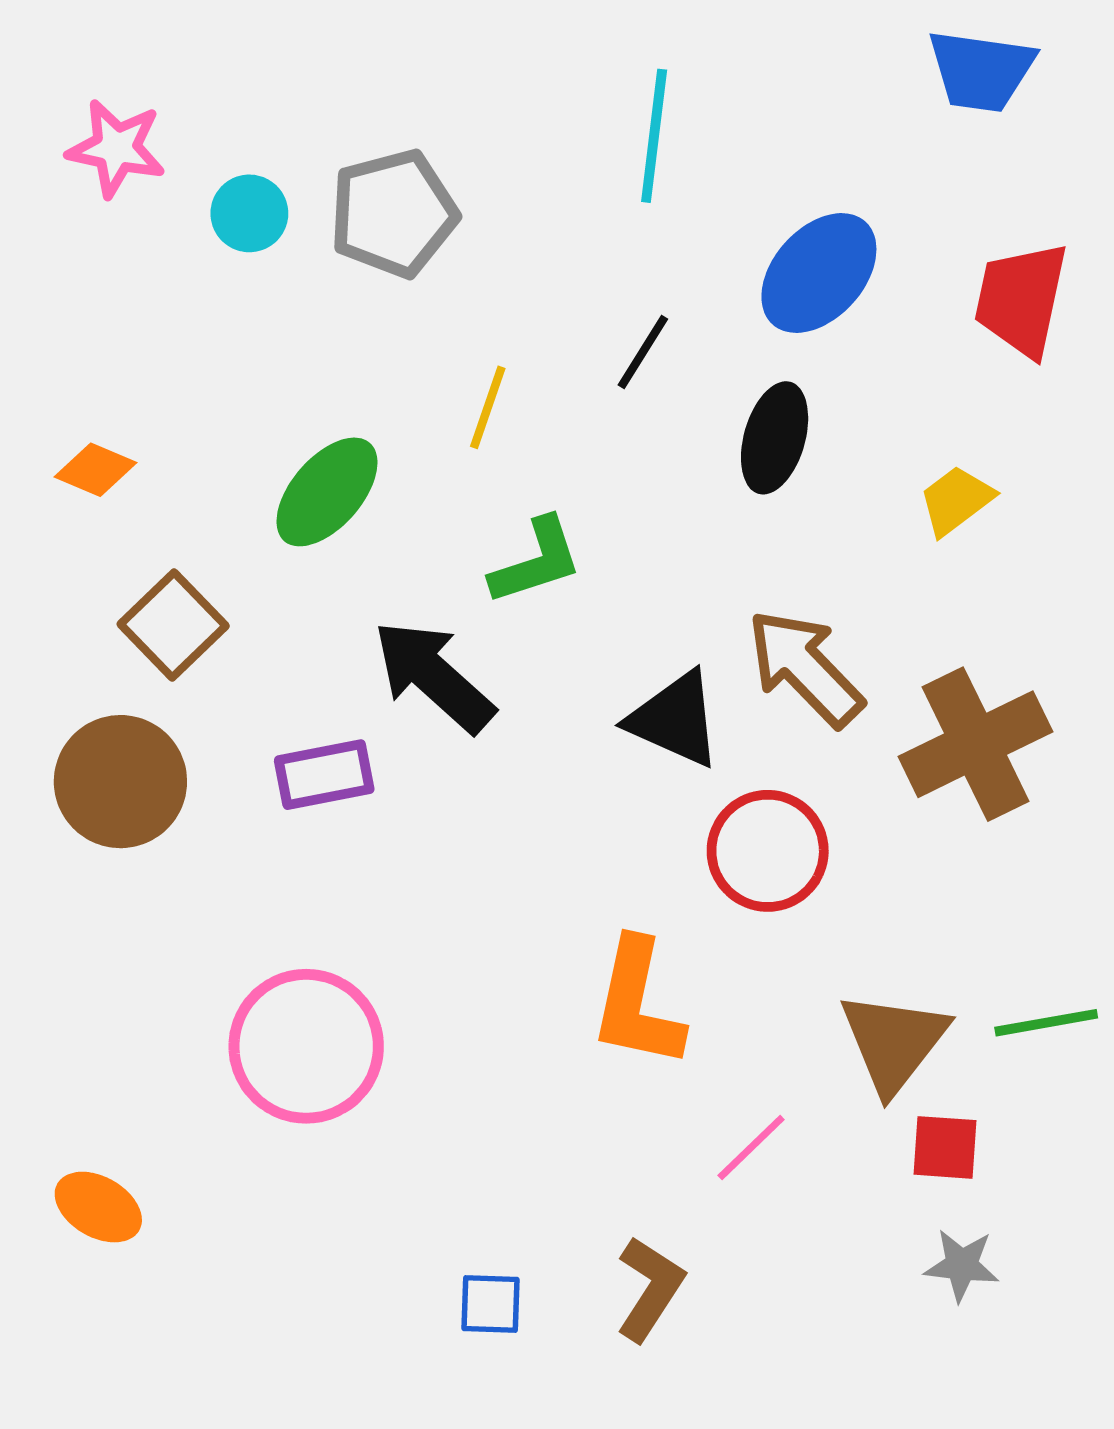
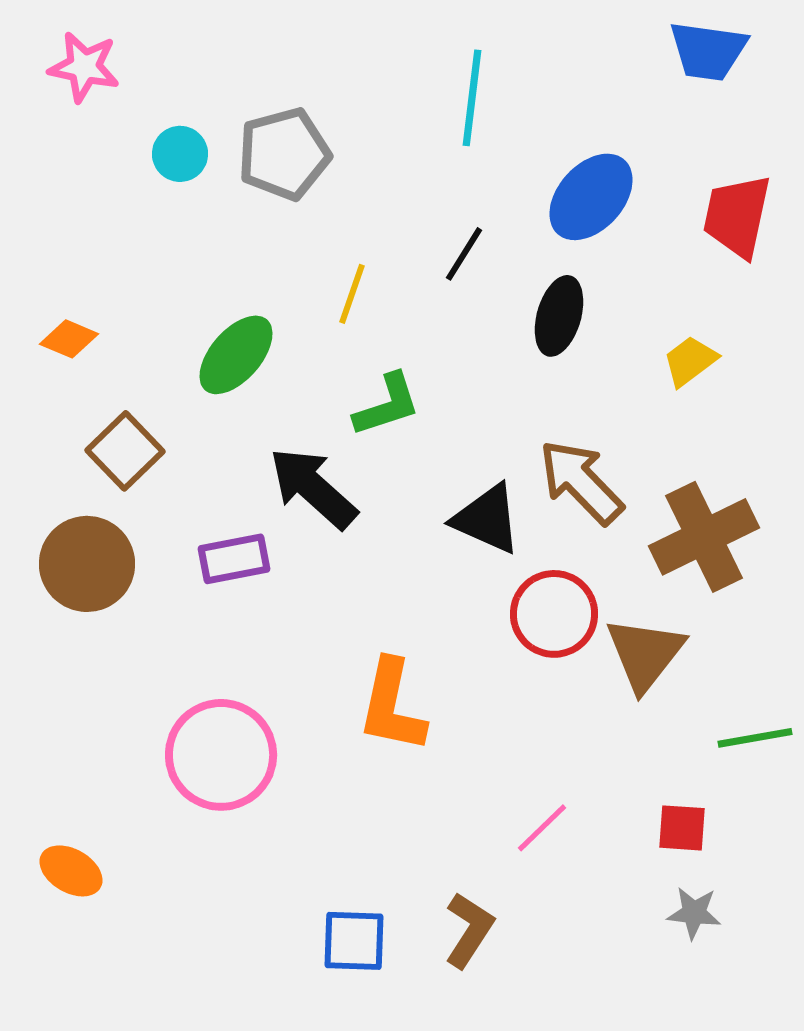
pink star: (116, 148) -> (84, 67), moved
orange L-shape: (637, 1003) -> (392, 706), moved
brown triangle: (894, 1042) -> (645, 654), moved
blue square: (490, 1304) -> (354, 941), size x1.4

